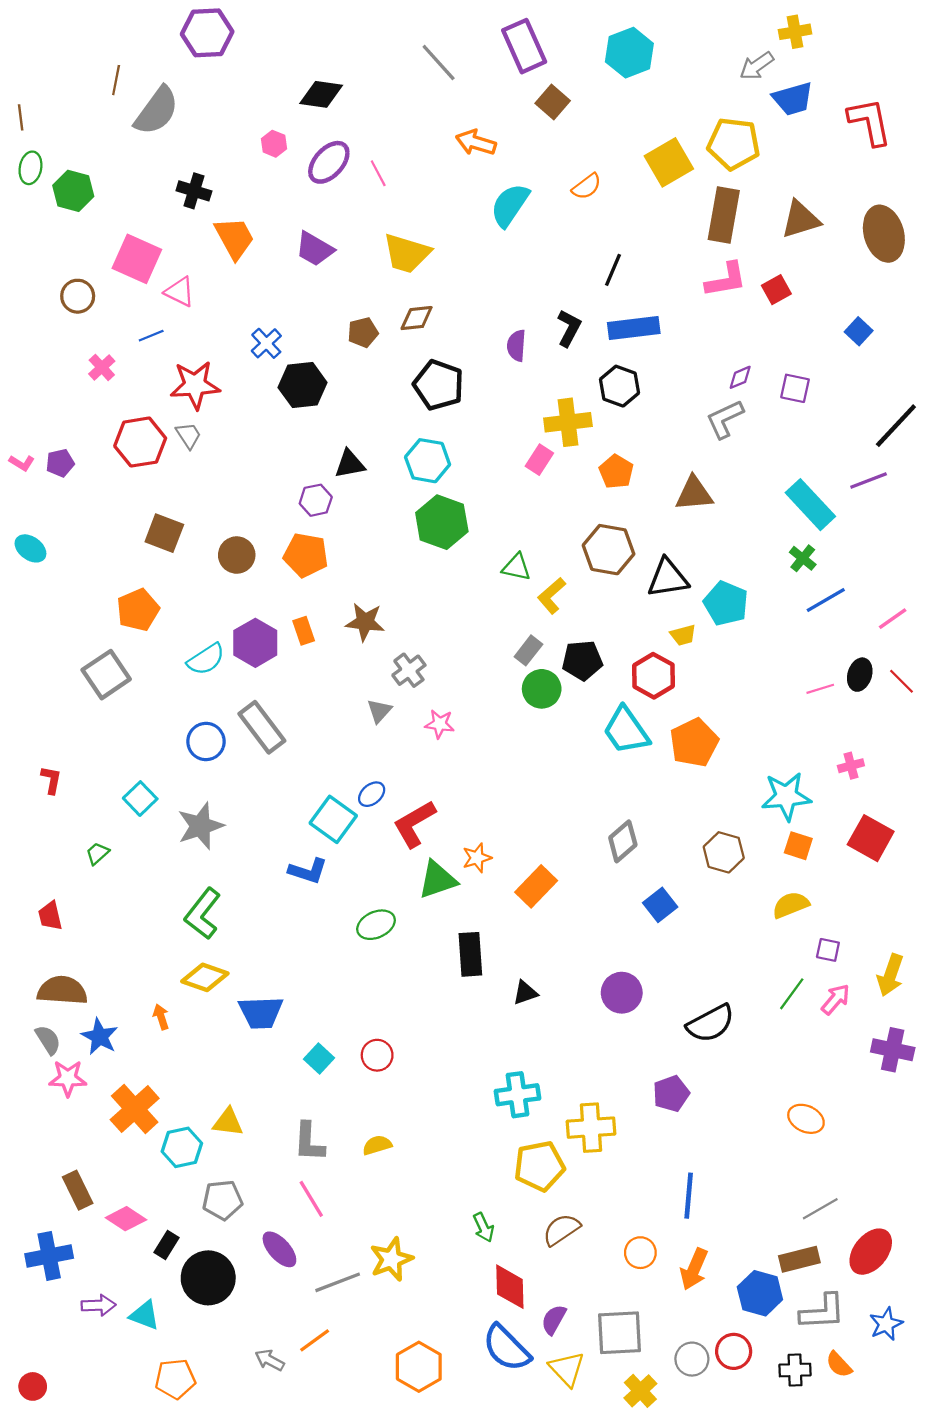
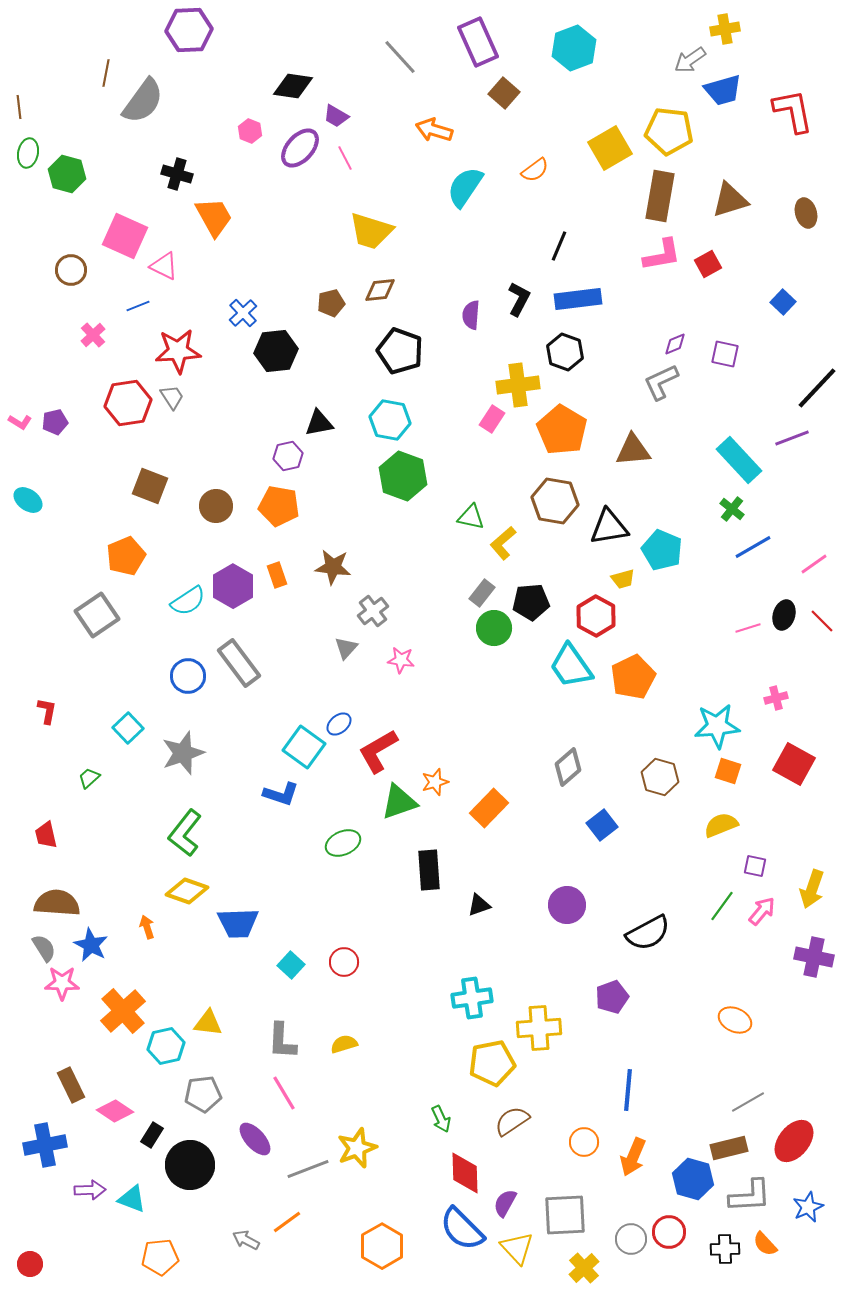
brown ellipse: (884, 234) -> (806, 213), size x0.6
purple trapezoid: (315, 249) -> (336, 116), moved, size x0.7
orange pentagon: (616, 472) -> (562, 430), size x1.6

